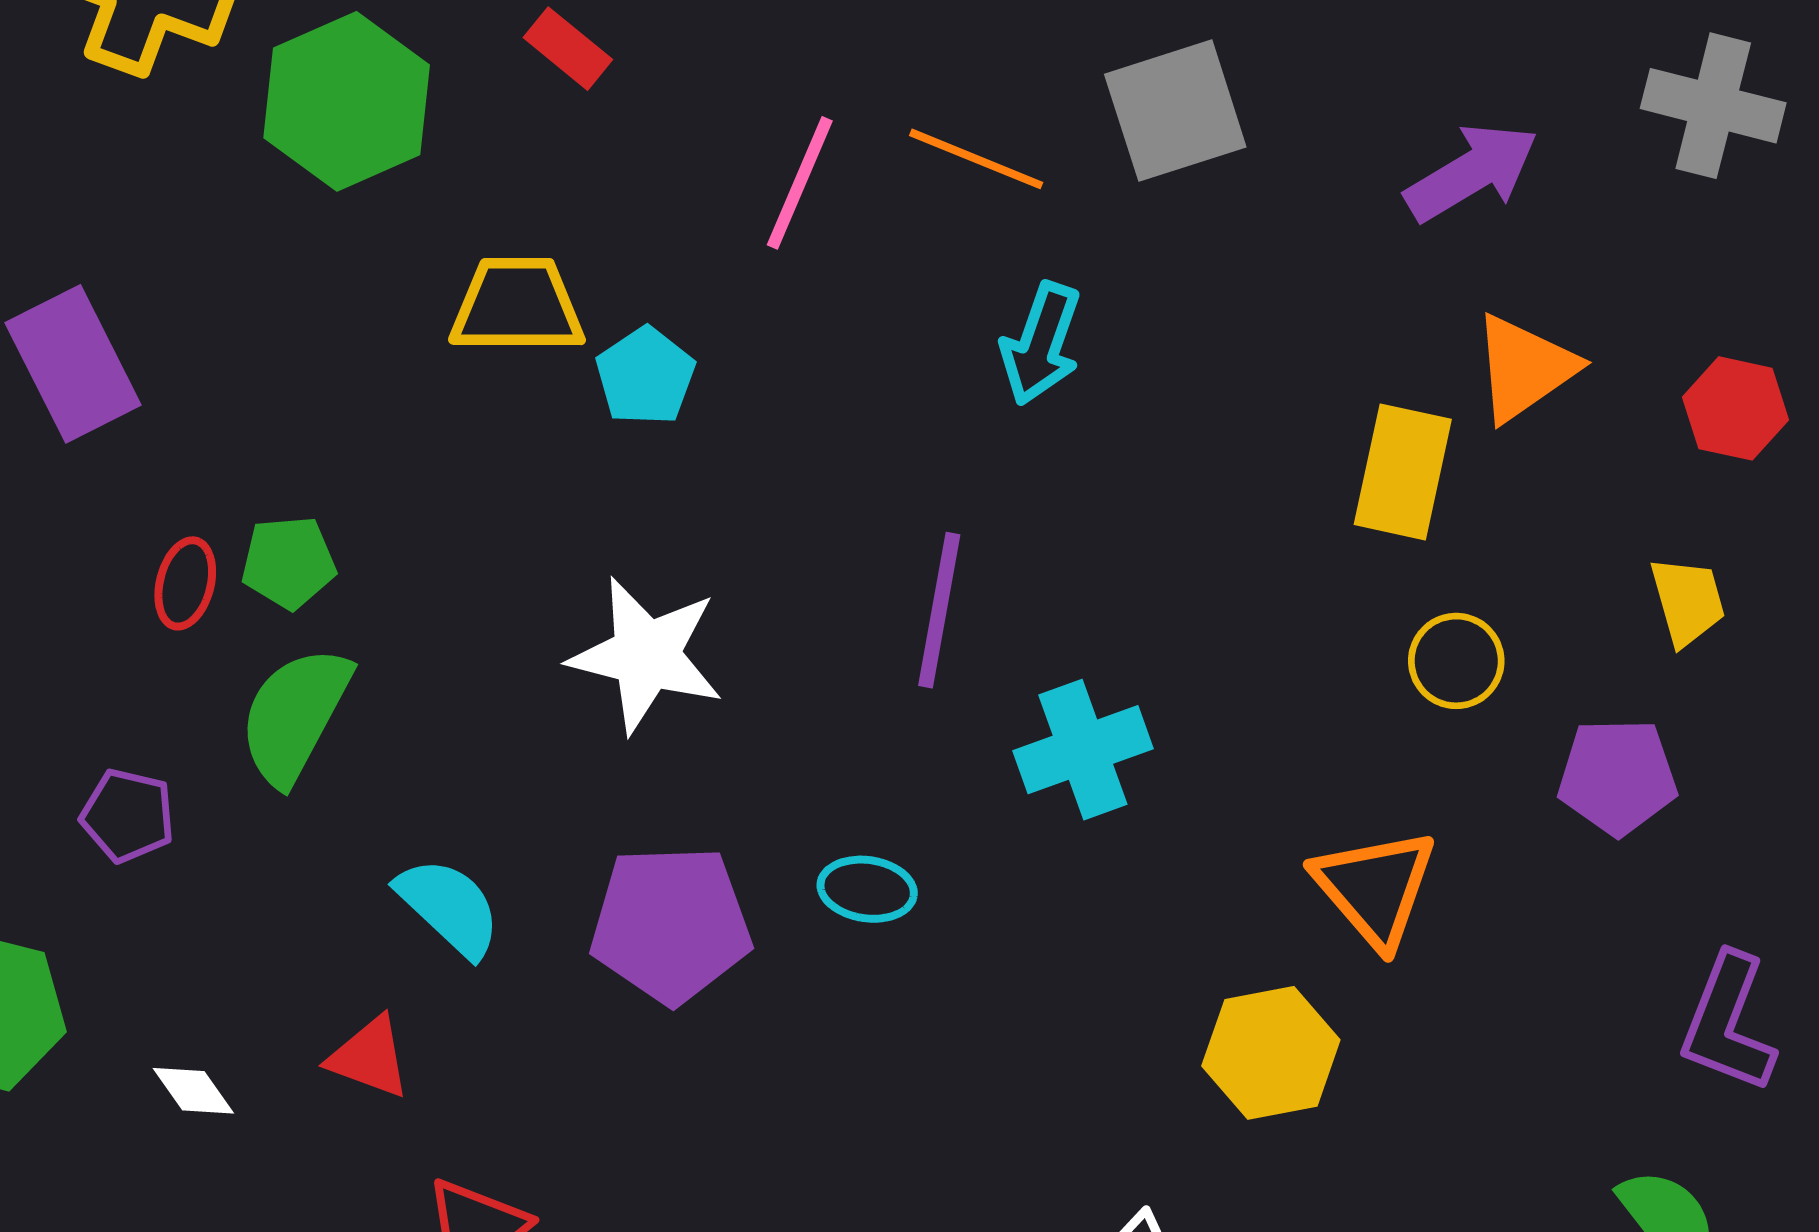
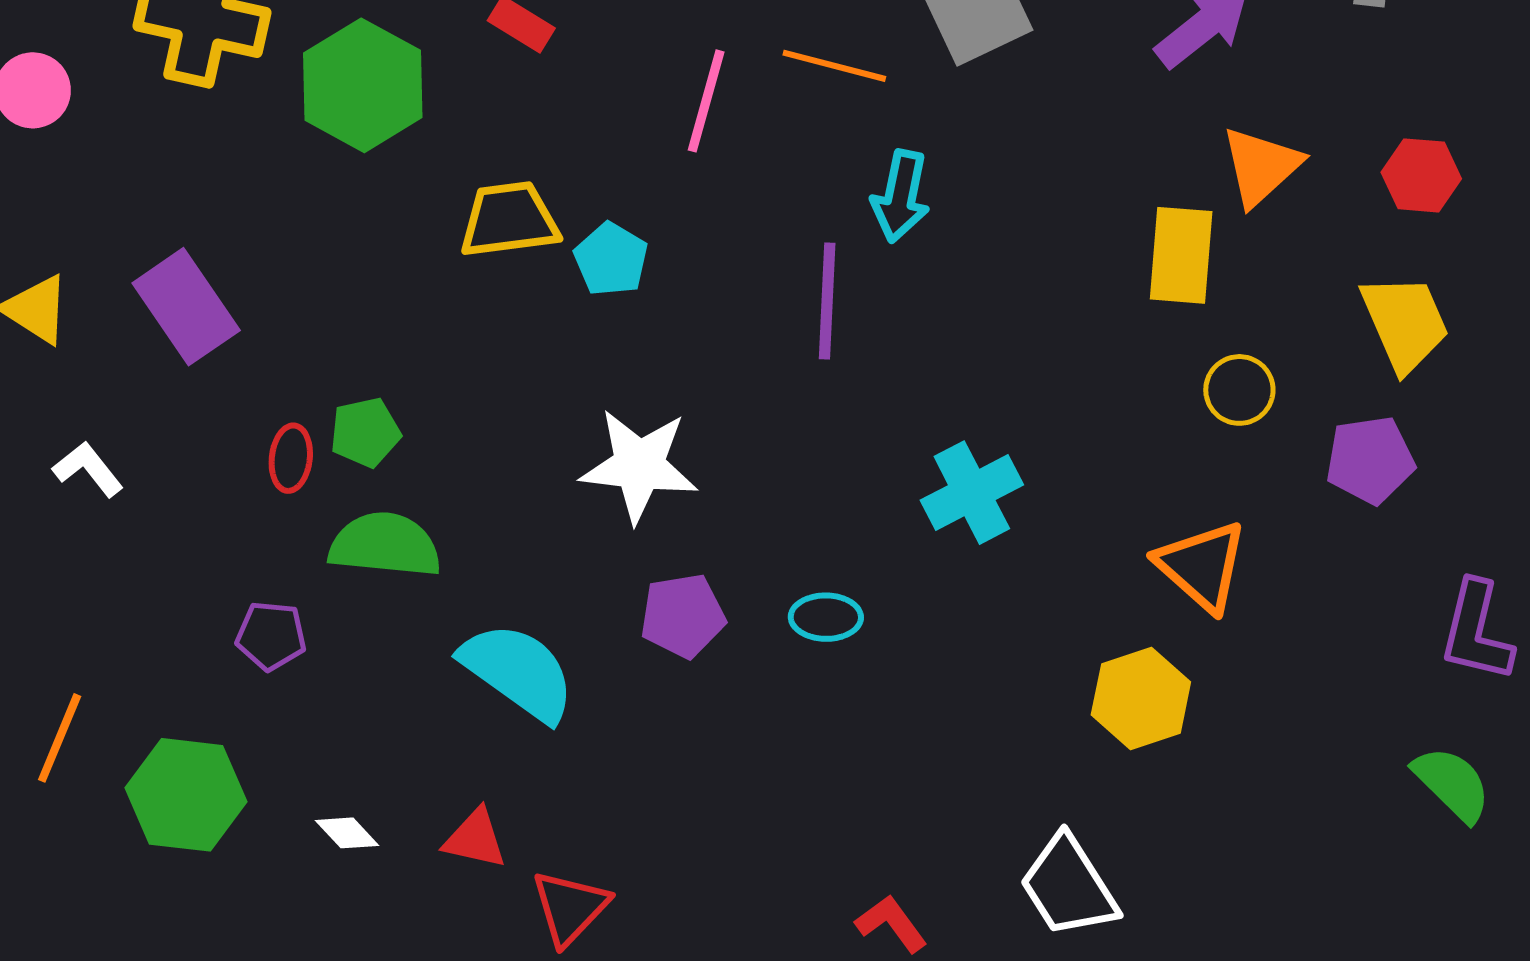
yellow trapezoid: (1688, 601) -> (1405, 323), size x1.5
purple line: (939, 610) -> (827, 301), moved
green semicircle: (295, 715) -> (385, 545), turned 75
cyan semicircle: (449, 907) -> (518, 672), size x1.4
purple pentagon: (671, 924) -> (683, 616), moved, size x0.7
red triangle: (369, 1057) -> (475, 839), moved

